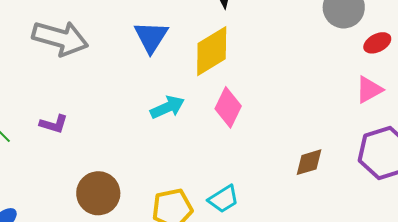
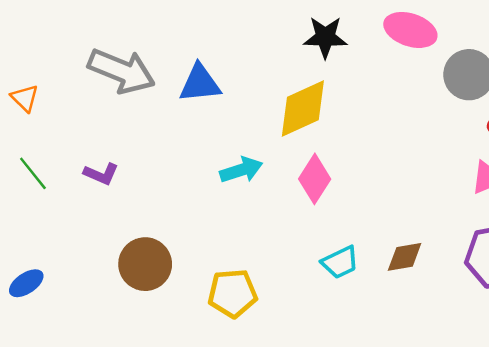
blue triangle: (151, 37) -> (200, 83), moved, turned 45
cyan trapezoid: (223, 199) -> (340, 262), moved

